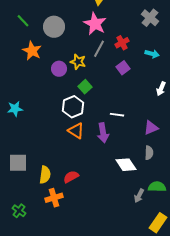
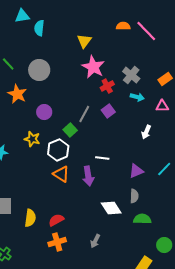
gray cross: (150, 18) -> (131, 75), moved
pink star: (95, 24) -> (93, 67), moved
gray line: (99, 49) -> (84, 114), moved
yellow star: (78, 62) -> (32, 139), moved
green semicircle: (157, 187) -> (142, 219), moved
gray arrow: (139, 196) -> (95, 241), moved
orange cross: (54, 198) -> (57, 242), moved

